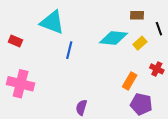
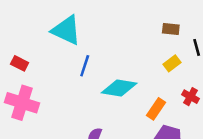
cyan diamond: (113, 38) -> (119, 88), moved
red rectangle: (15, 41) -> (20, 63), moved

